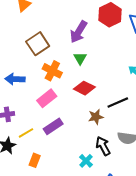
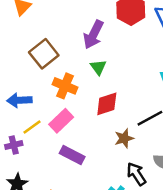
red diamond: (84, 88) -> (107, 104), turned -40
purple rectangle: (53, 126) -> (72, 155), turned 66
yellow line: (26, 133) -> (32, 127), moved

